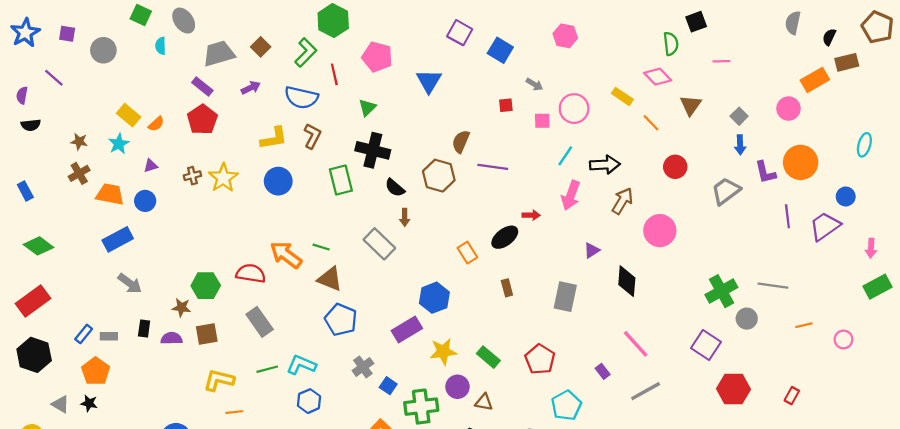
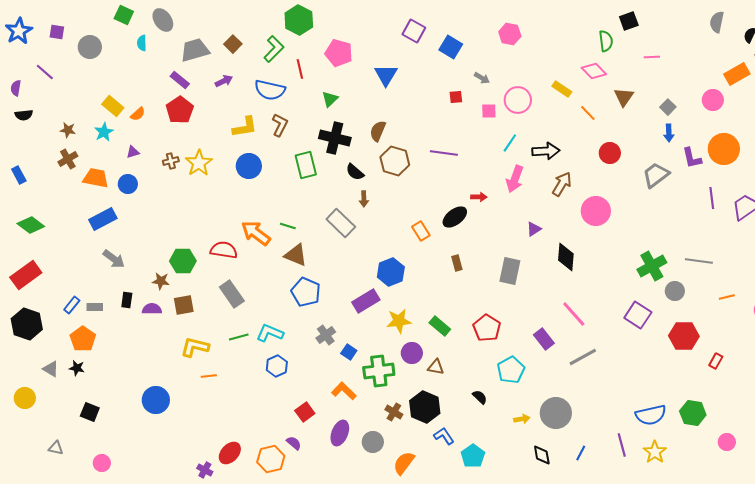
brown semicircle: (461, 142) -> (378, 131), moved
purple rectangle: (603, 371) -> (544, 339), size x1.5
red hexagon: (734, 389) -> (684, 336), moved

